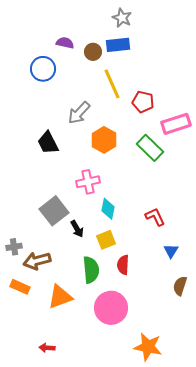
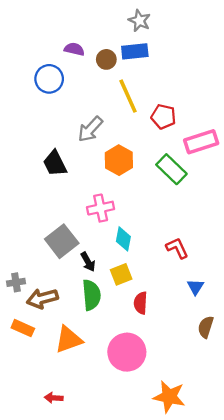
green semicircle: (91, 270) -> (91, 295), moved

